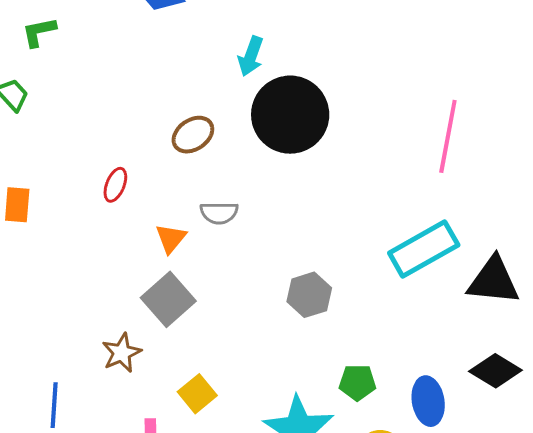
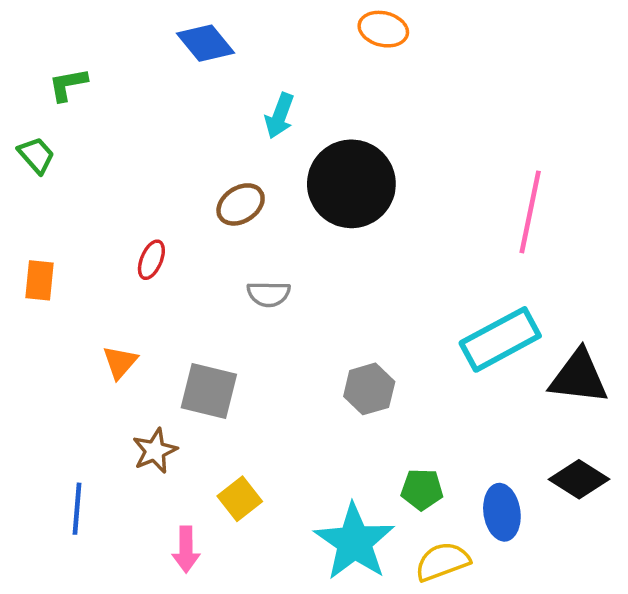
cyan arrow: (251, 56) -> (280, 116), moved
orange triangle: (171, 238) -> (120, 362), moved
gray square: (168, 299) -> (209, 391), turned -36

